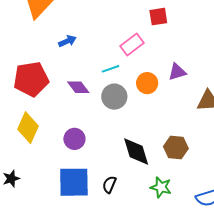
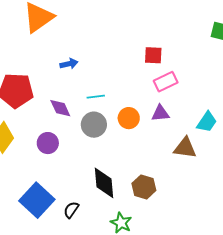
blue arrow: (67, 41) -> (69, 64), moved
pink rectangle: (132, 44) -> (166, 82), moved
purple circle: (74, 139) -> (48, 143), moved
blue square: (74, 182) -> (37, 200), turned 32

